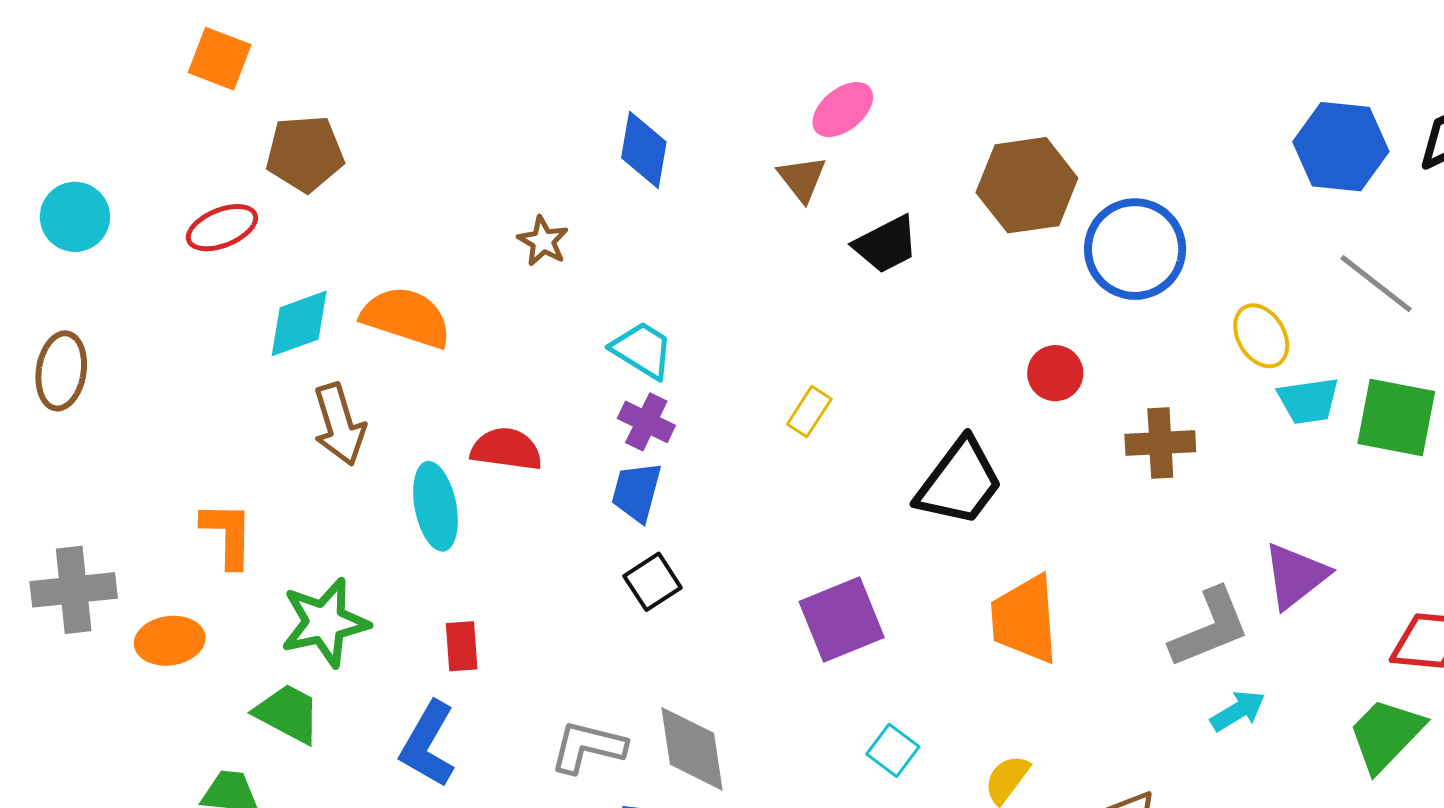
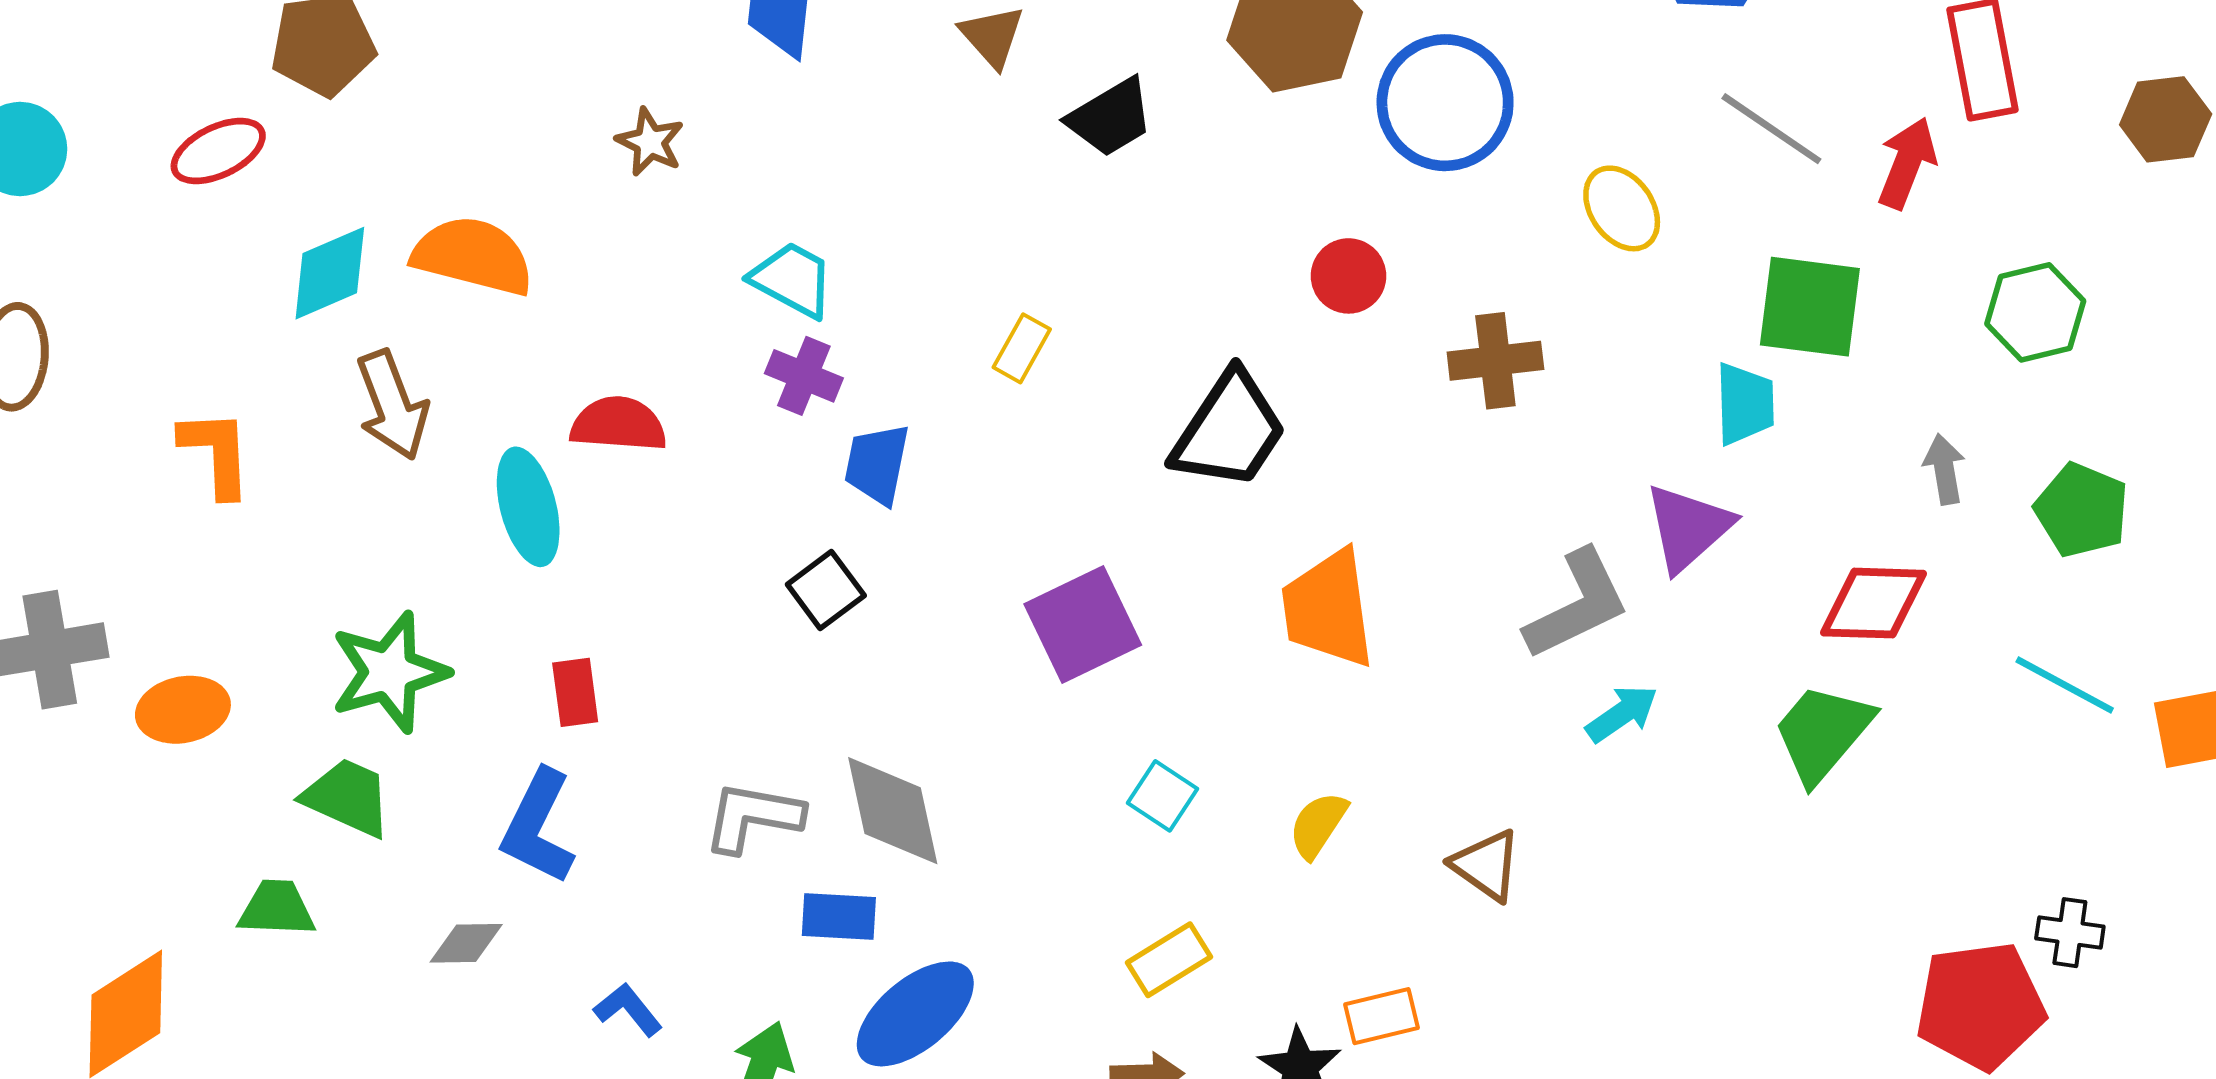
cyan trapezoid: (1308, 401) -> (1745, 404), moved, turned -80
blue trapezoid: (636, 492) -> (877, 464), moved
orange L-shape: (228, 535) -> (216, 453), moved

